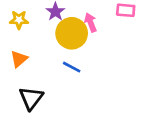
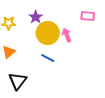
pink arrow: (91, 22) -> (67, 35), moved

